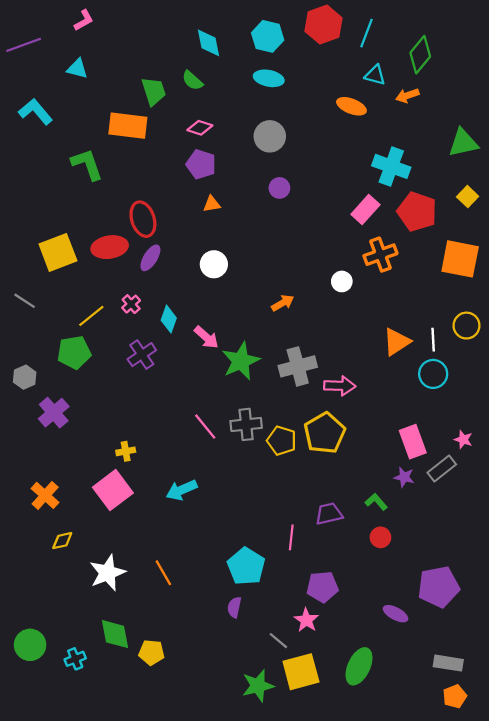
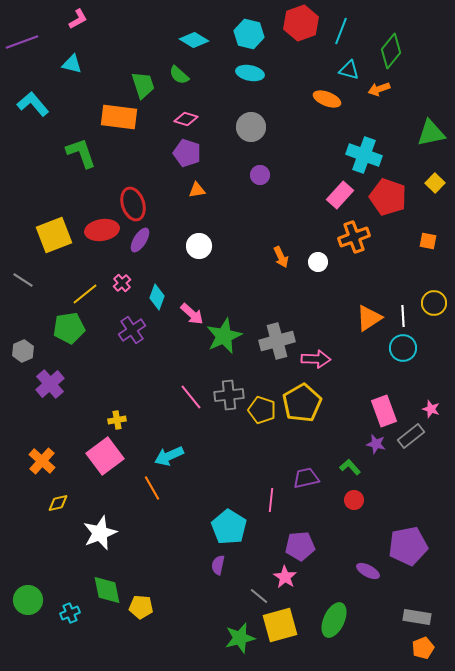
cyan diamond: (208, 43) -> (194, 40), turned -48
orange square: (460, 259) -> (428, 241), size x0.5
orange arrow: (283, 303) -> (281, 257), moved, turned 95
orange line: (163, 573) -> (152, 488), moved

